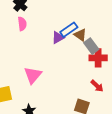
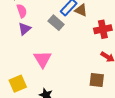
purple triangle: (58, 38) -> (24, 29), moved
gray rectangle: (91, 46) -> (56, 23), moved

